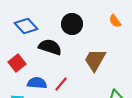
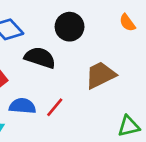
brown trapezoid: (95, 60) -> (100, 75), turned 35

